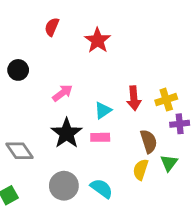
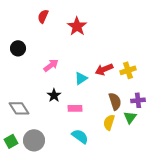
red arrow: (134, 98) -> (104, 69), turned 72
purple cross: (180, 124) -> (138, 100), moved
black star: (67, 133) -> (54, 95), size x0.6
pink rectangle: (100, 137) -> (75, 108), moved
gray circle: (64, 186) -> (34, 140), moved

